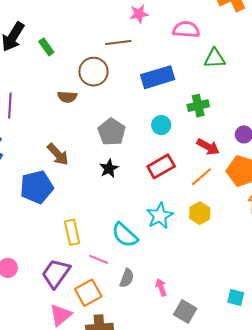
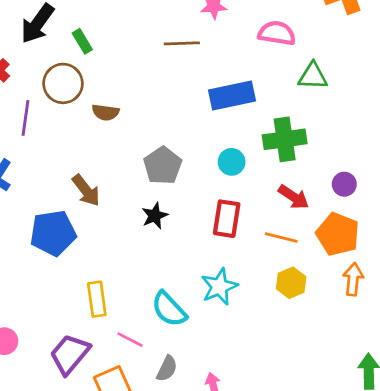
brown circle: (93, 72) -> (63, 83), moved
green cross: (198, 106) -> (285, 139), size x1.4
red rectangle: (161, 166) -> (227, 219), turned -56
orange line: (201, 177) -> (281, 238), turned 50
yellow hexagon: (200, 213) -> (291, 283), moved

